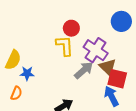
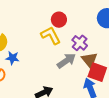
yellow L-shape: (65, 46) -> (51, 35), turned -30
purple cross: (96, 50) -> (80, 43), size x0.7

